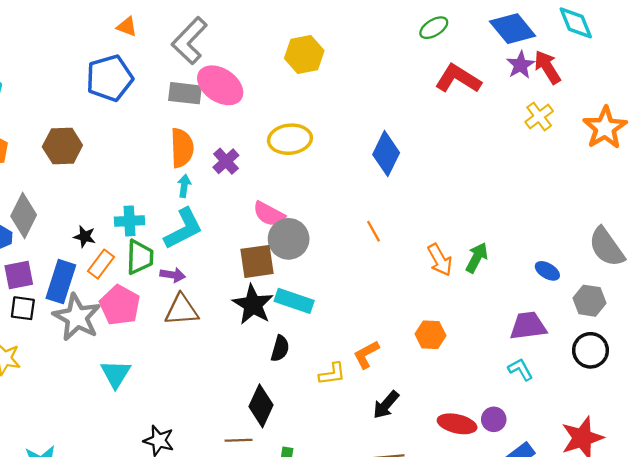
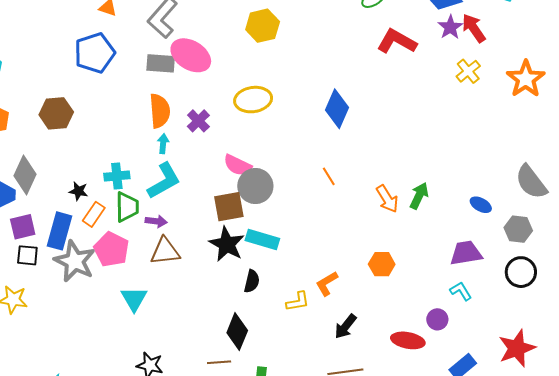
cyan triangle: (116, 374) -> (134, 299), moved
purple circle: (494, 419) -> (437, 319), moved

